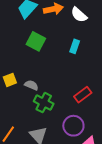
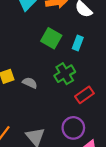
green square: (36, 41) -> (51, 38), moved
green cross: (44, 103) -> (65, 74), moved, turned 30

